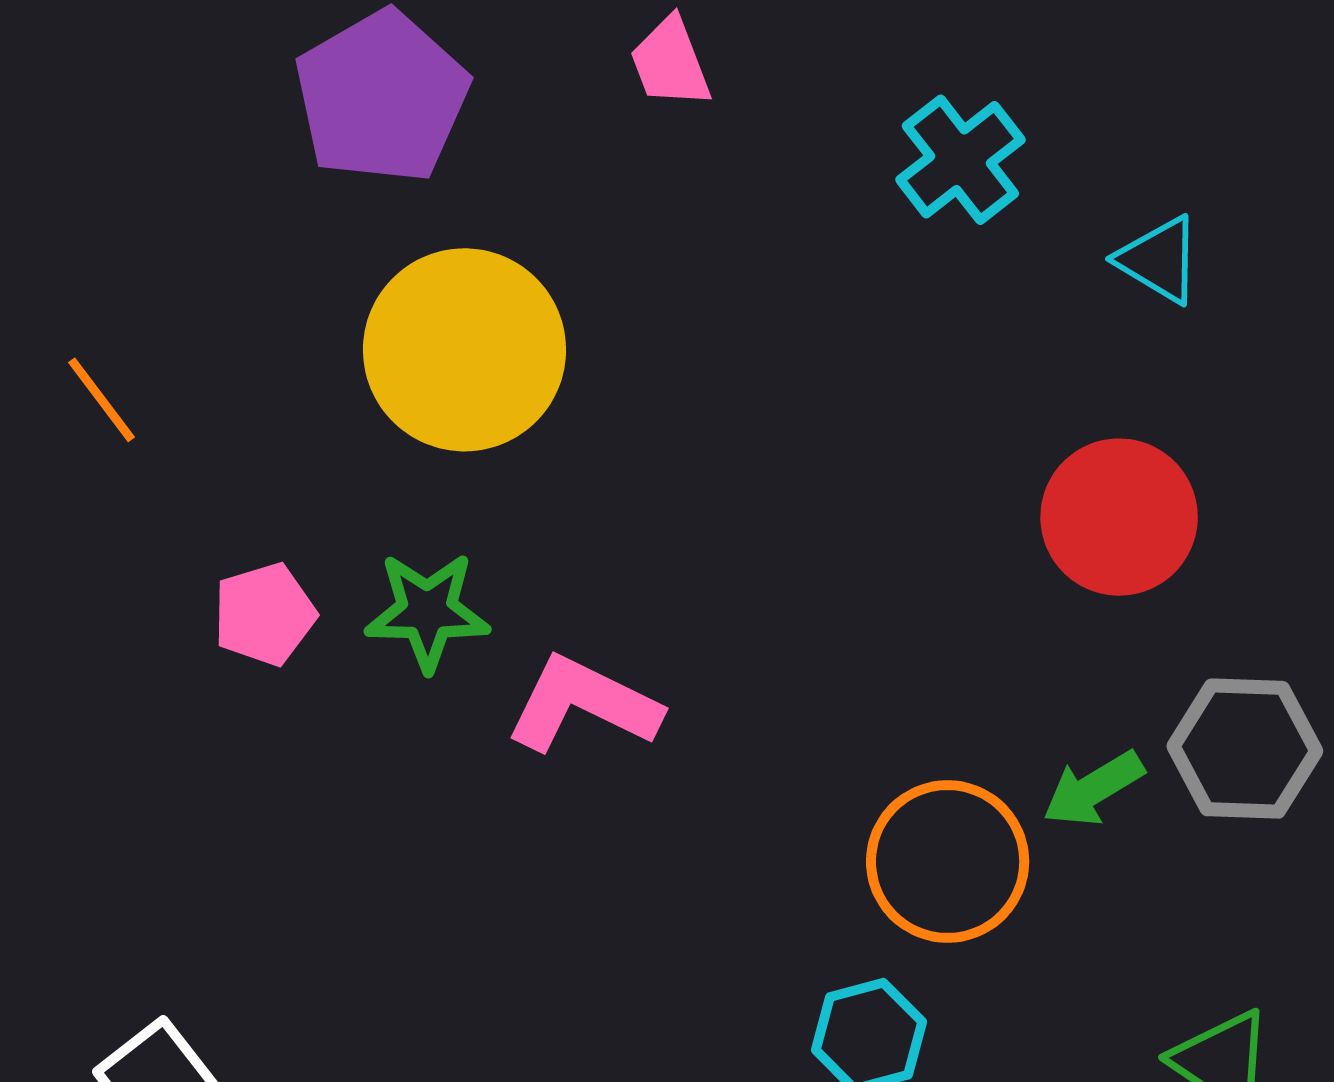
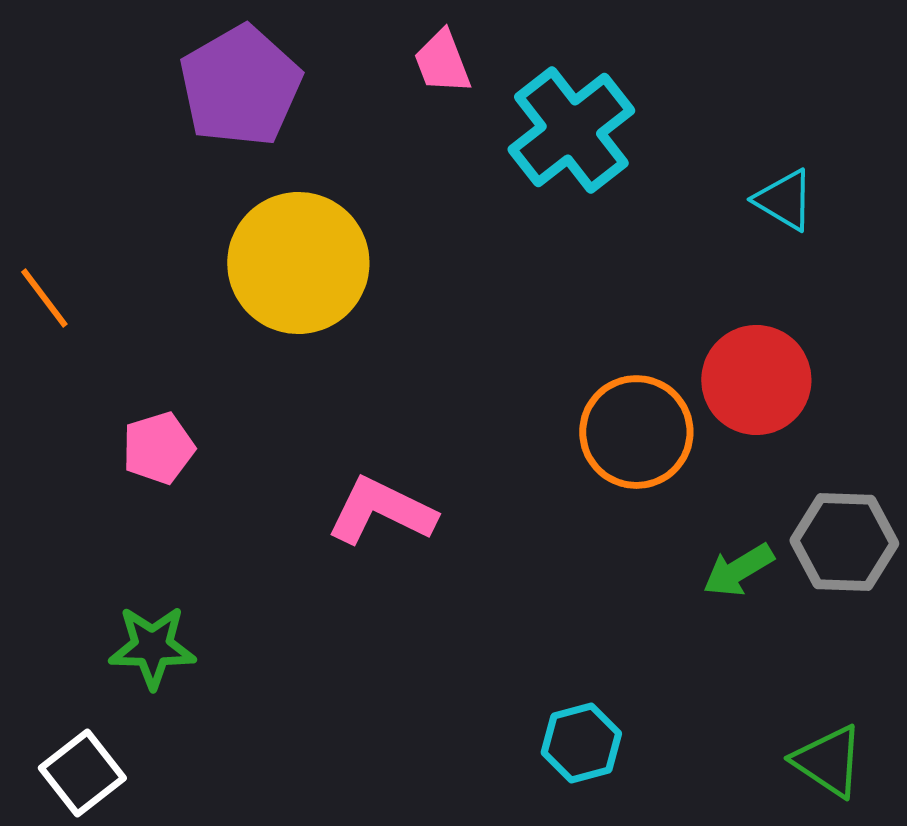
cyan cross: (960, 160) -> (571, 130), moved, size x1.4
green star: (427, 611) -> (152, 647), moved
orange circle: (948, 861) -> (636, 432), moved

